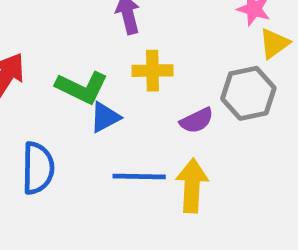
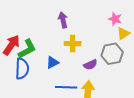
green L-shape: (82, 87) -> (27, 49), moved, turned -55
blue semicircle: (38, 168) -> (22, 69), moved

